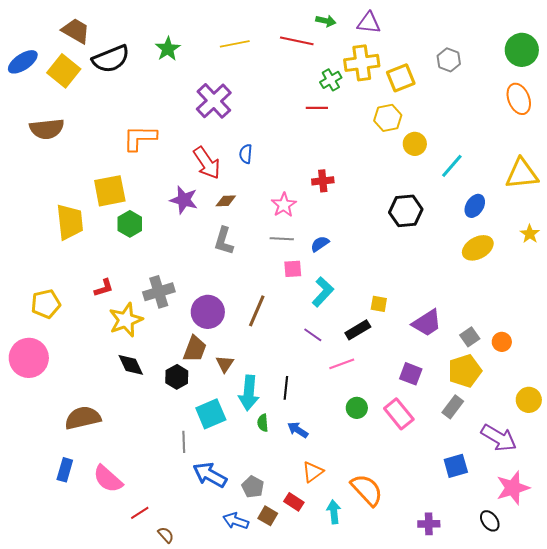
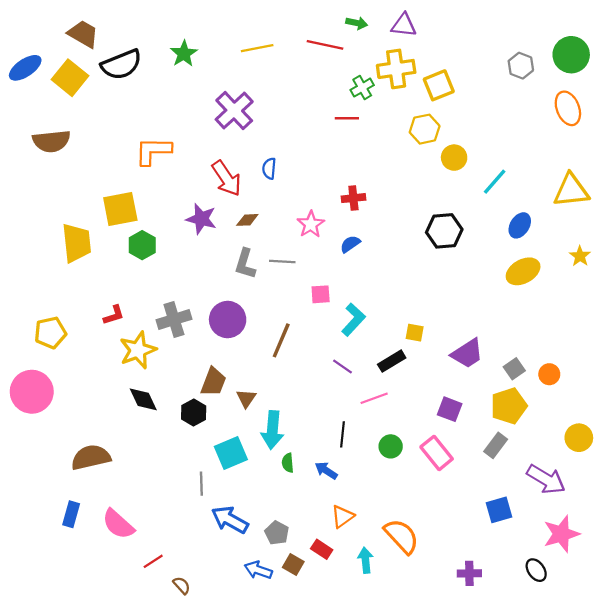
gray hexagon: (449, 60) -> (521, 66), moved
gray line: (282, 239) -> (282, 262), moved
blue semicircle: (320, 244) -> (350, 244), moved
purple circle: (208, 312) -> (228, 320), moved
black line: (286, 388) -> (342, 434), moved

